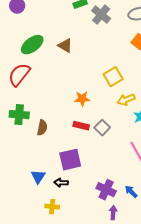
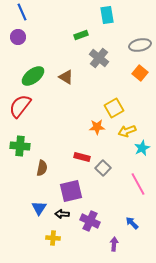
gray cross: (101, 15) -> (99, 58), moved
orange star: (82, 99) -> (97, 127), moved
brown semicircle: (42, 128) -> (42, 168), moved
gray square: (102, 128) -> (103, 168), moved
purple cross: (106, 190) -> (90, 221), moved

